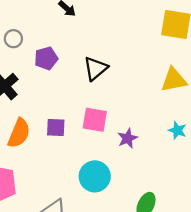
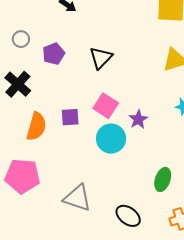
pink square: (95, 120) -> (106, 106), turned 30
cyan circle: (95, 176) -> (111, 139), moved

